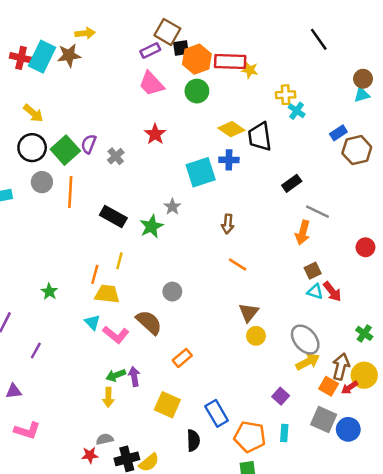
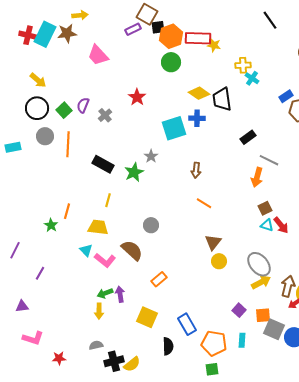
pink trapezoid: (151, 84) -> (98, 55), moved
green square: (65, 150) -> (64, 110), size x0.7
orange line: (95, 274) -> (67, 211), moved
orange square: (329, 386) -> (263, 315), moved, turned -35
red star: (90, 455) -> (59, 358), moved

